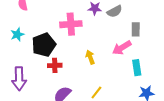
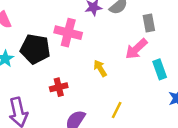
pink cross: (71, 24) -> (68, 33), turned 30
black pentagon: (44, 45) -> (35, 49), moved, turned -30

